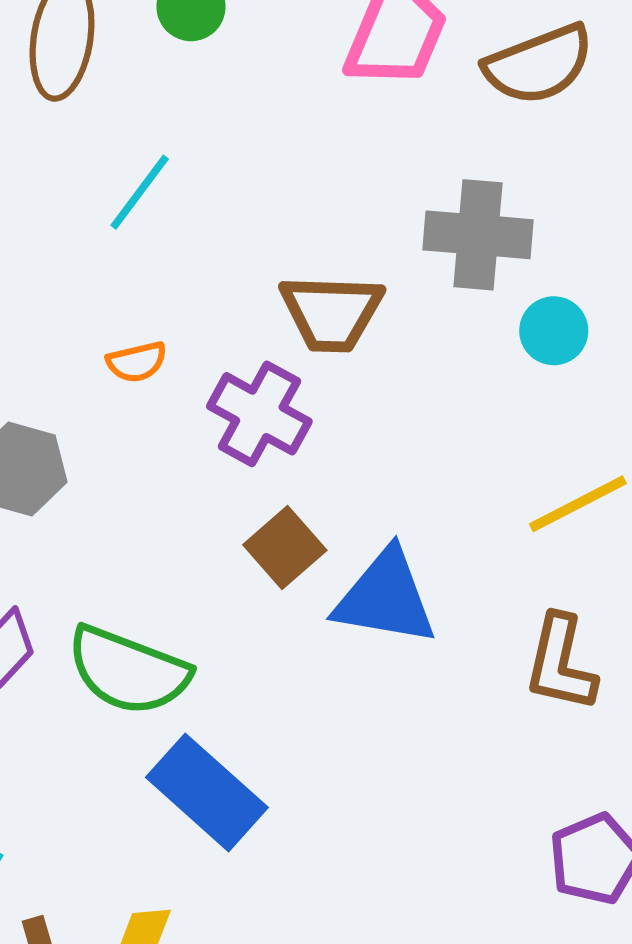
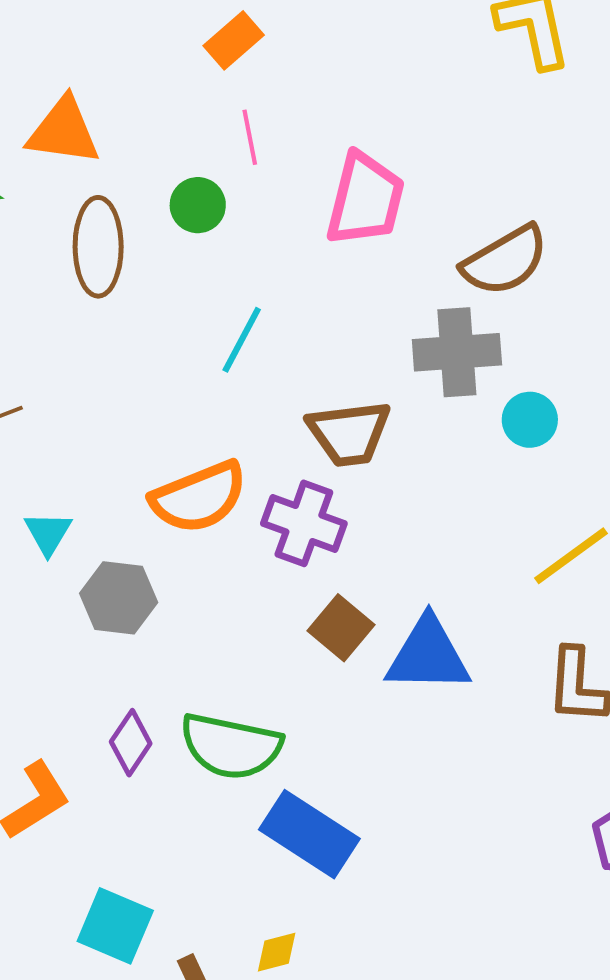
brown semicircle: (539, 64) -> (505, 261), moved
cyan line: (140, 192) -> (242, 340), moved
orange semicircle: (137, 362) -> (199, 497), size x2.0

